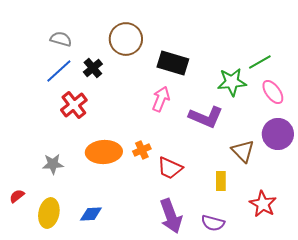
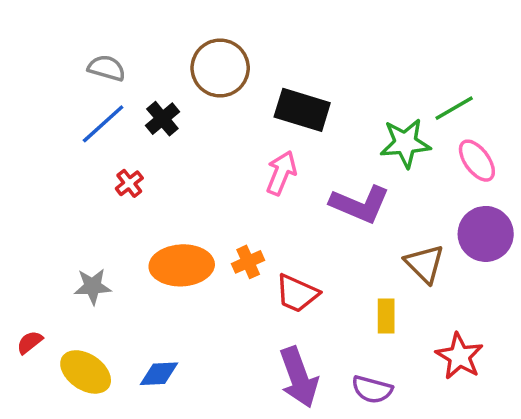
red cross: (74, 105) -> (129, 183), size x0.6
yellow ellipse: (49, 213) -> (86, 372), turned -68

